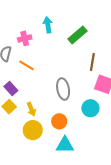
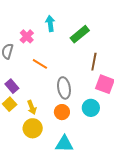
pink cross: (25, 38) -> (27, 36), turned -32
orange line: (26, 65) -> (40, 64), moved
orange circle: (59, 121) -> (62, 112), moved

